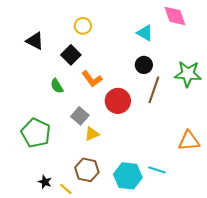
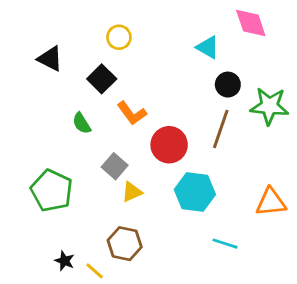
black circle: (144, 65) -> (228, 85), moved
cyan hexagon: (128, 176) -> (195, 192), moved

